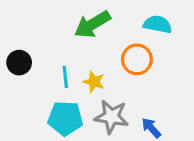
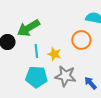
green arrow: (92, 24) -> (28, 28), moved

